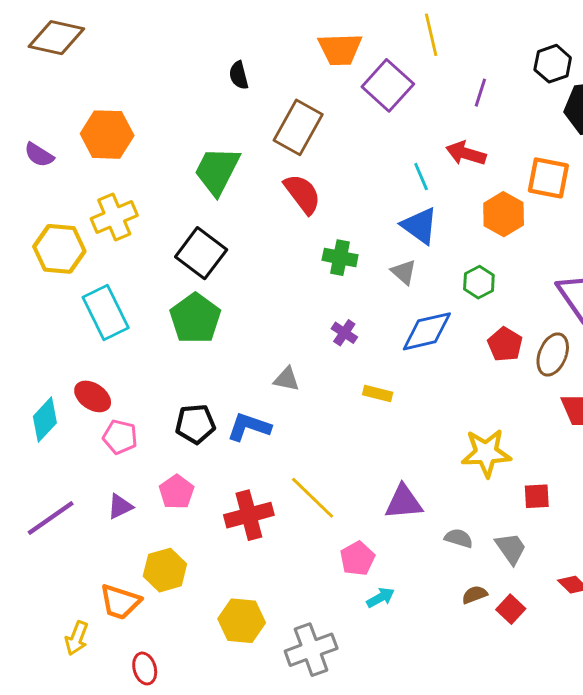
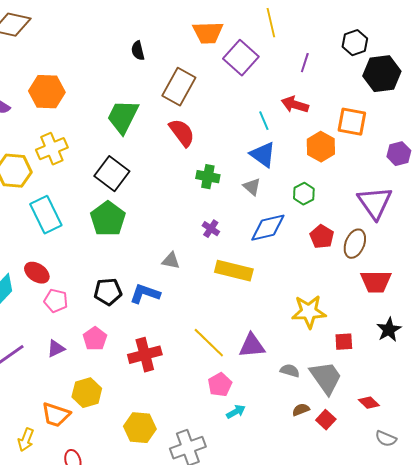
yellow rectangle: (378, 394) -> (234, 271), size x1.8
yellow line: (313, 498) -> (209, 343), moved
gray trapezoid: (511, 548) -> (326, 378), size x1.5

